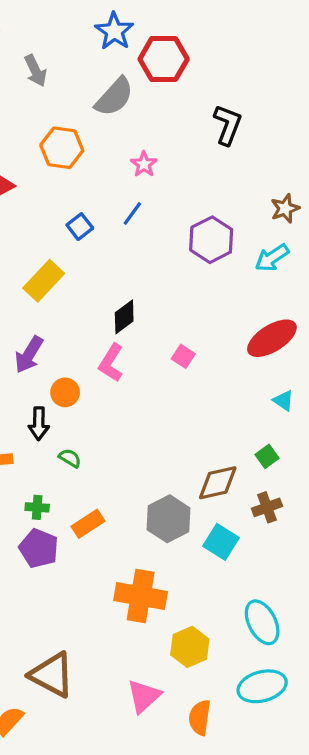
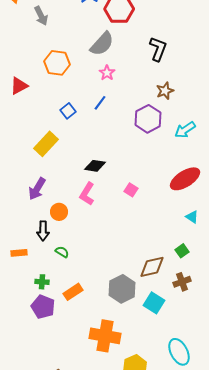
gray semicircle: (114, 97) -> (102, 44), moved
brown star: (285, 209) -> (165, 91), moved
black diamond: (124, 317) -> (95, 166), turned 45

